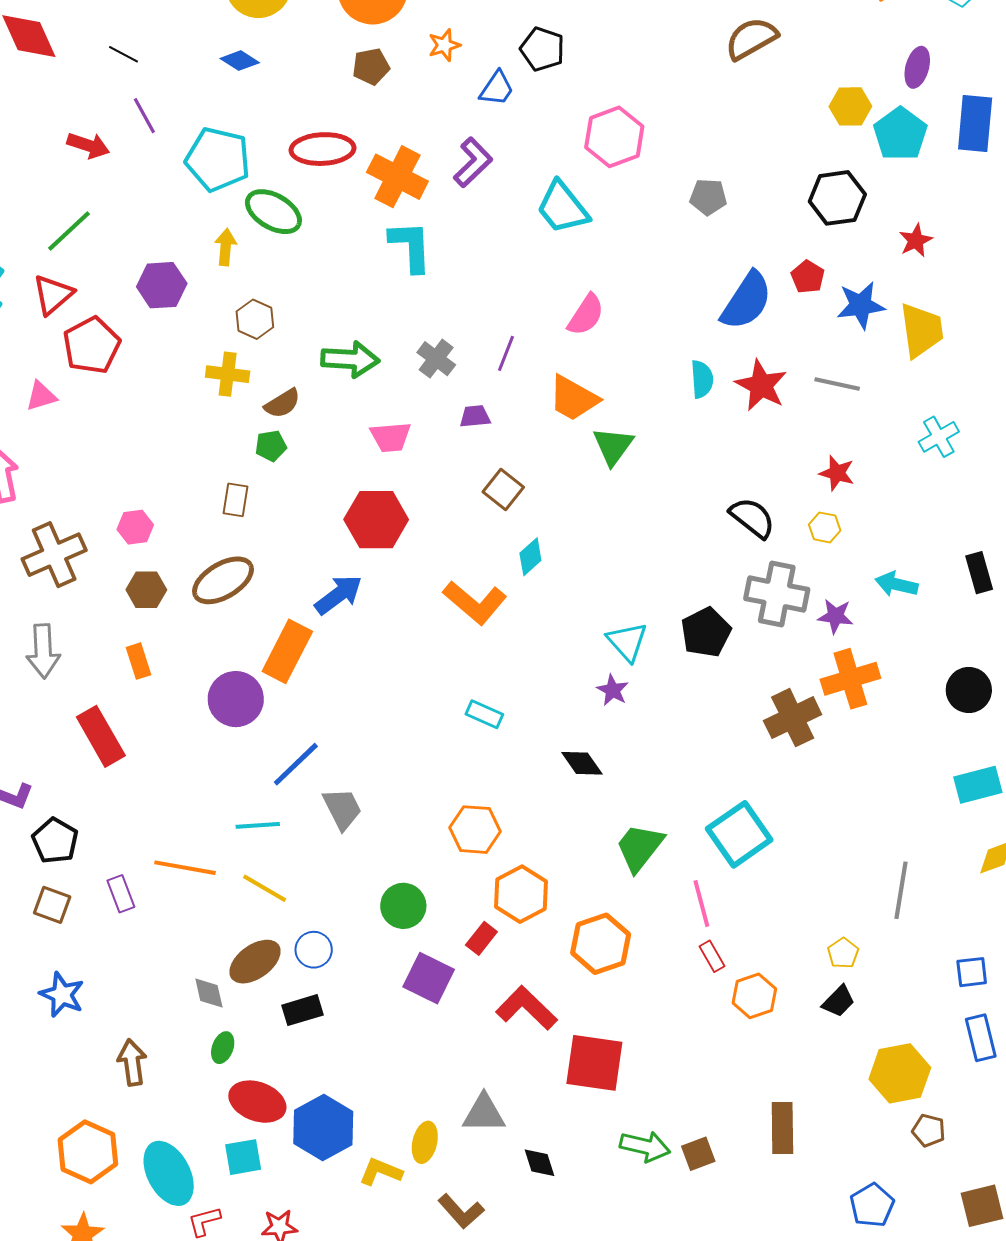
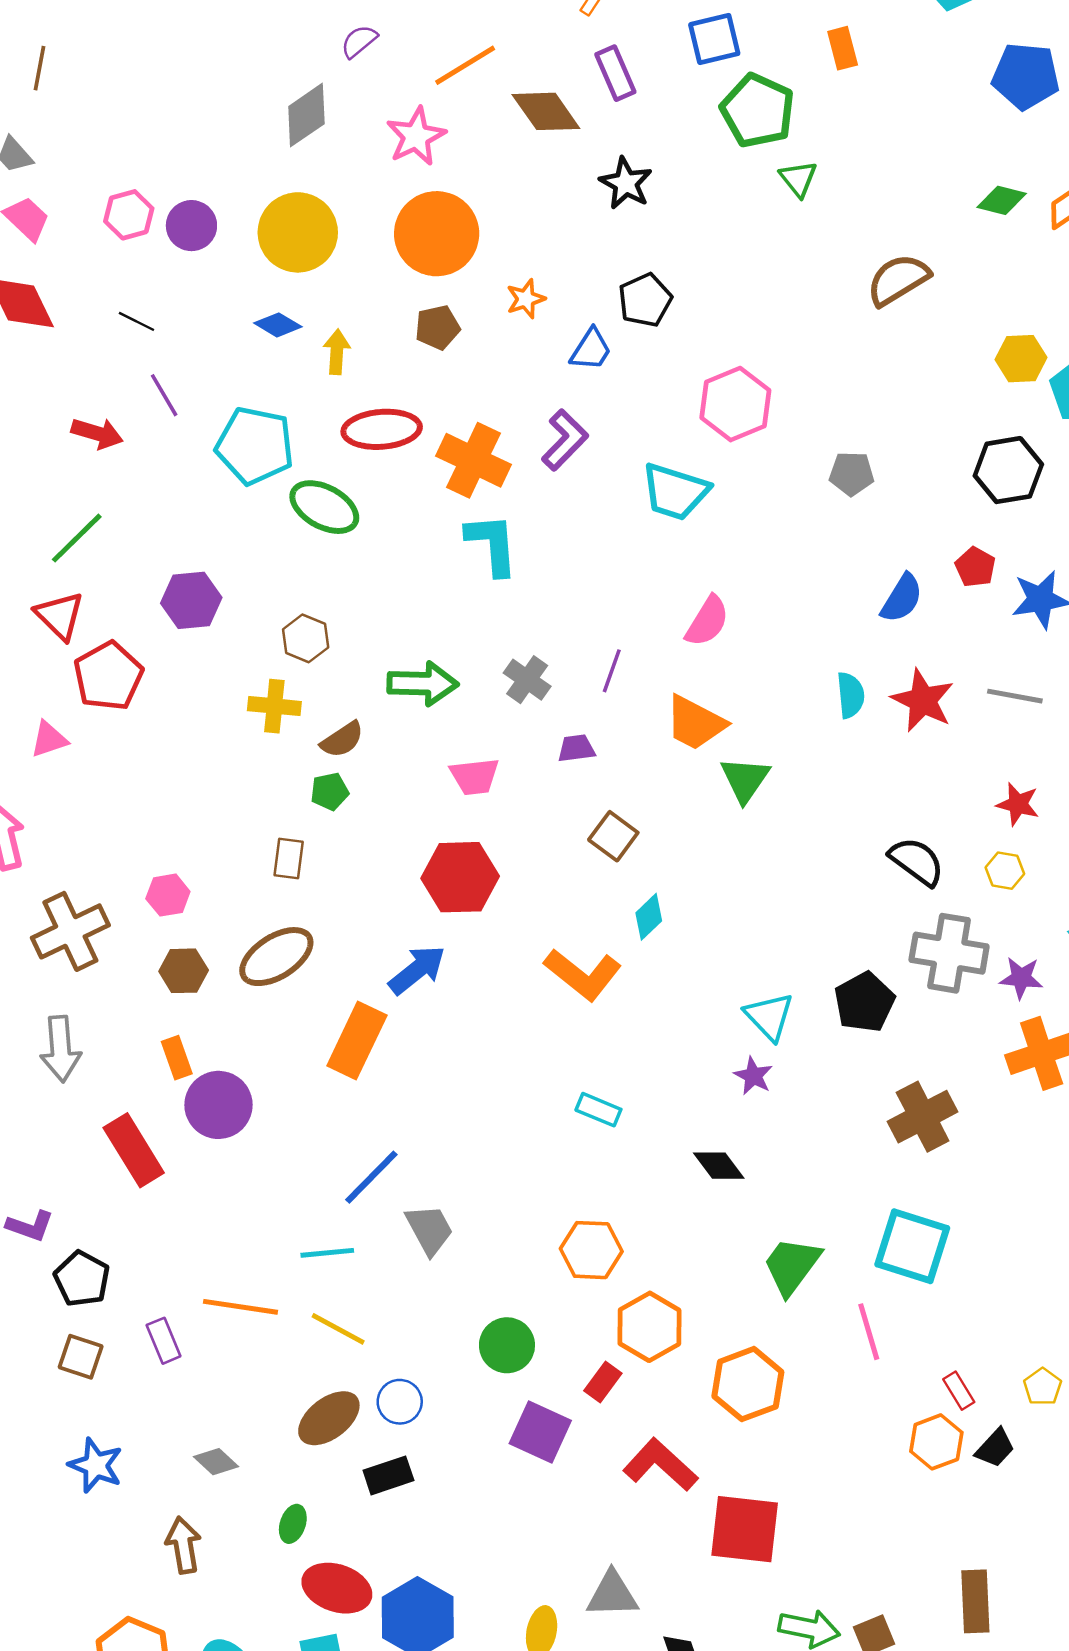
black pentagon: (542, 49) -> (645, 300), turned 30
cyan trapezoid: (562, 208) -> (675, 492), turned -32
yellow arrow: (226, 247) -> (337, 352), moved
red triangle: (53, 295) -> (60, 616), turned -33
blue semicircle: (746, 301) -> (902, 598), size x0.7
purple circle: (236, 699) -> (218, 1105), moved
brown cross: (793, 718) -> (923, 1117), moved
cyan square: (739, 834) -> (912, 1246), turned -36
red rectangle: (712, 956) -> (959, 1391), moved
gray diamond: (209, 993) -> (216, 1462), moved, turned -33
black trapezoid: (839, 1001) -> (995, 1448), moved

